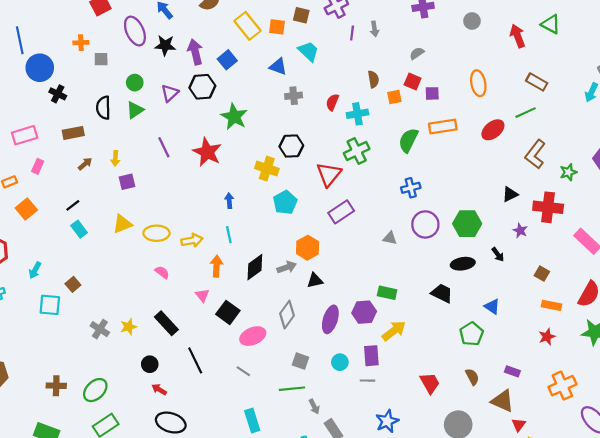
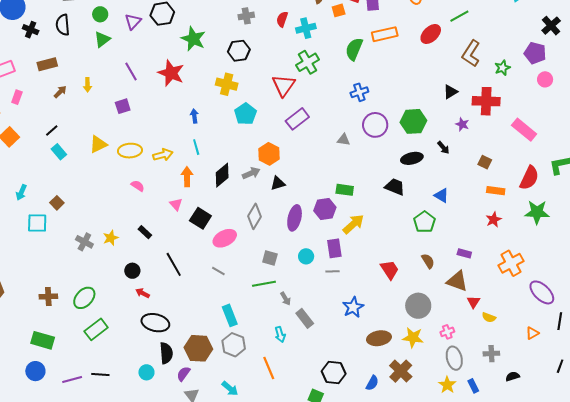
black semicircle: (103, 108) -> (63, 25), moved
black hexagon: (291, 146) -> (239, 51), moved
purple square: (127, 182) -> (123, 106), moved
black rectangle: (166, 323) -> (145, 232), size x0.6

